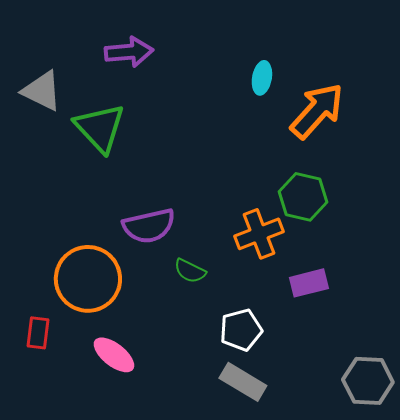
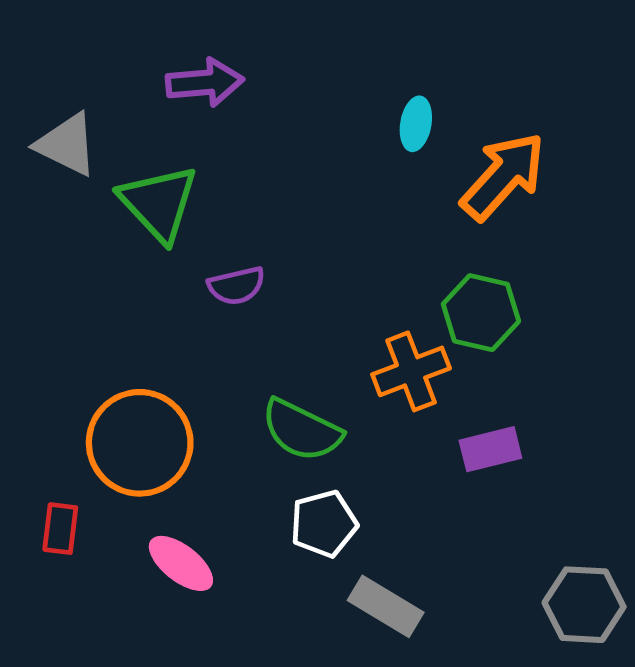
purple semicircle: (149, 226) -> (236, 286), moved, size x0.7
green semicircle: (190, 271) -> (302, 430), size x1.6
white pentagon: (241, 330) -> (324, 524), moved

